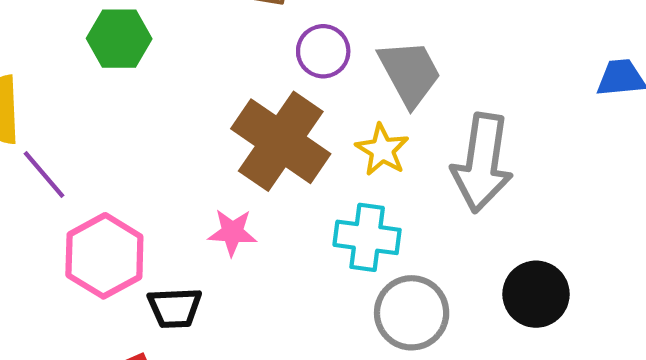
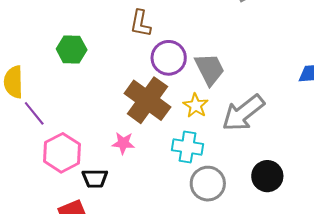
purple circle: (323, 51) -> (169, 58), size x1.4
gray arrow: (482, 163) -> (243, 113), turned 42

